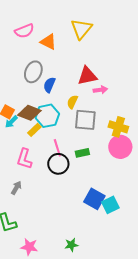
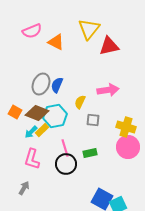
gray ellipse: (33, 72) -> (41, 84), moved
red triangle: (87, 76) -> (109, 46), moved
pink arrow: (100, 90) -> (108, 90), size x1.5
gray square: (85, 120) -> (93, 120), size x0.6
cyan arrow: (11, 122) -> (31, 132), moved

